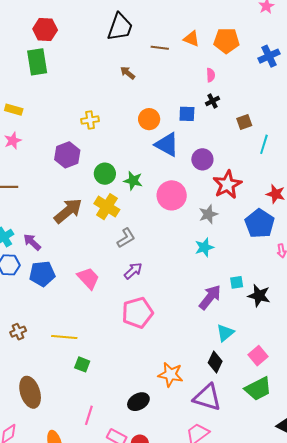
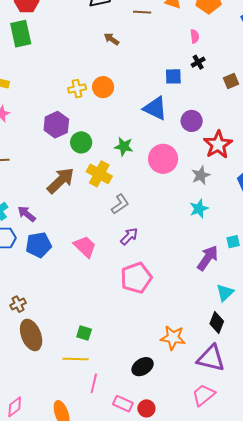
orange circle: (149, 119) -> (103, 87), moved
green circle: (105, 174) -> (81, 142), moved
yellow line: (64, 337) -> (75, 359), moved
brown ellipse: (30, 392) -> (31, 335), moved

